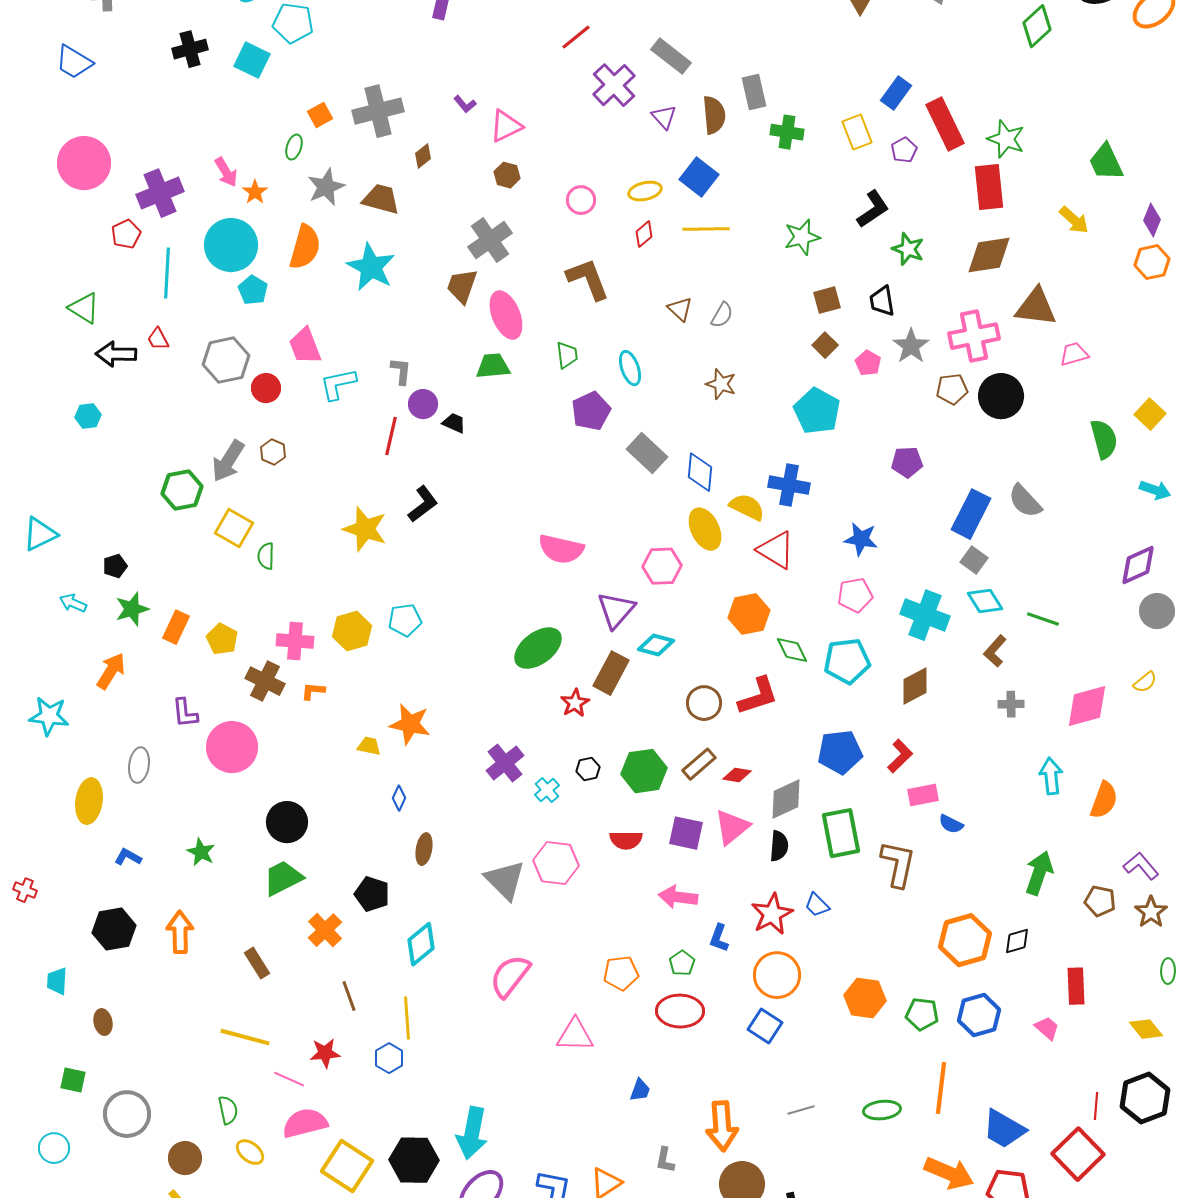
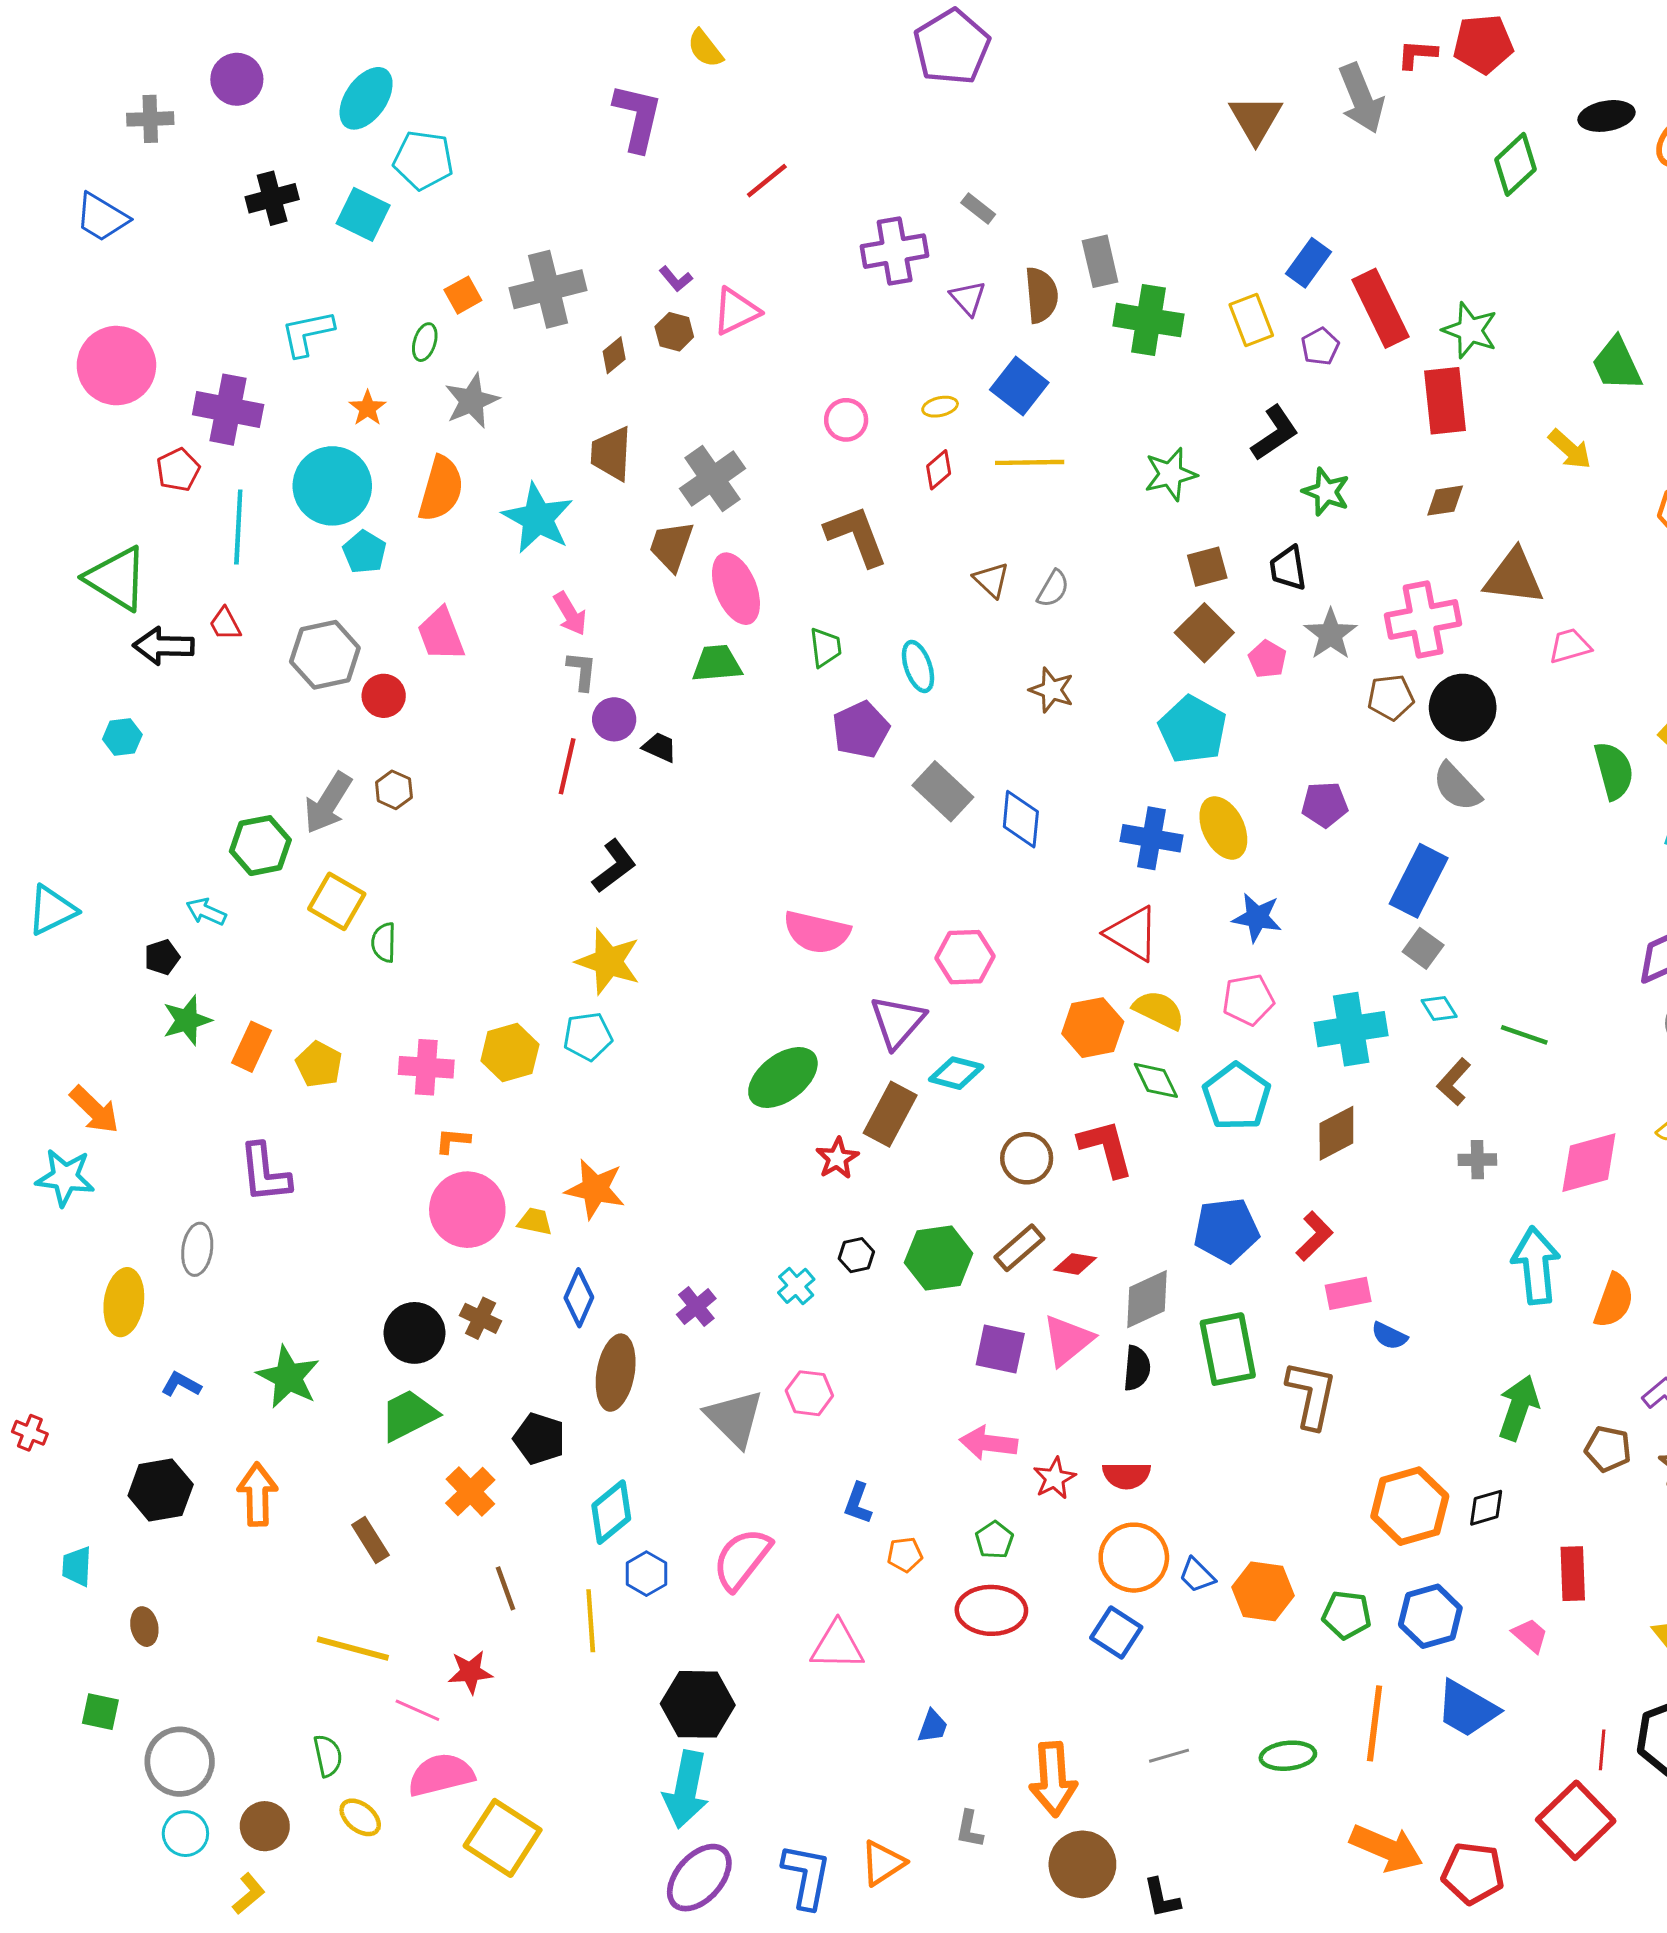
red line: (576, 37) -> (767, 181), moved
gray rectangle: (671, 56) -> (978, 208), size x0.6
purple cross: (614, 85) -> (895, 251), turned 33
green cross: (787, 132) -> (1148, 320), size x1.4
pink arrow: (226, 172) -> (570, 614), moved
brown hexagon: (507, 175) -> (674, 332), moved
yellow ellipse: (645, 191) -> (940, 407), size x0.7
purple cross: (160, 193) -> (228, 410), turned 33
brown trapezoid: (381, 199) -> (611, 454), moved, turned -102
brown diamond: (989, 255) -> (1445, 501), size x0.6
green triangle: (84, 308) -> (116, 578), size x1.4
brown square: (825, 345) -> (1204, 633), size x1.5
cyan L-shape: (338, 384) -> (307, 333), moved
gray semicircle: (1025, 501) -> (1457, 787), moved
yellow semicircle: (747, 507) -> (1159, 1010), moved
yellow star: (365, 529) -> (608, 962), moved
yellow ellipse: (705, 529) -> (1223, 828), moved
cyan diamond: (985, 601) -> (1439, 1009), size x0.7
cyan arrow: (73, 603) -> (206, 912), moved
cyan cross: (925, 615) -> (1351, 1029), turned -30
cyan pentagon: (847, 661) -> (1237, 1097), turned -30
orange arrow: (111, 671) -> (94, 1110), moved, turned 102
brown cross: (265, 681) -> (481, 1318), moved, size x0.7
red L-shape: (758, 696) -> (1106, 1148), turned -87
purple L-shape: (185, 713) -> (265, 1173), size x1.4
pink circle: (232, 747) -> (467, 1210), moved
purple cross: (505, 763) -> (696, 1307), moved, size x0.7
cyan arrow: (1051, 776) -> (1536, 1265), size x1.4
blue diamond: (399, 798) -> (579, 1298), size x1.5
red semicircle: (626, 840) -> (1126, 1475), moved
brown ellipse: (424, 849) -> (616, 1373), size x1.6
green star: (201, 852) -> (288, 1377), size x1.5
pink hexagon: (556, 863) -> (809, 1393), size x0.7
blue trapezoid: (817, 905) -> (1197, 1575), moved
red star: (772, 914) -> (1055, 1478), moved, size x0.7
blue L-shape: (719, 938) -> (858, 1503), moved
orange pentagon: (621, 973) -> (905, 1555), size x0.7
blue hexagon: (389, 1058) -> (646, 1574), moved
blue trapezoid: (1004, 1129) -> (1467, 1709), moved
cyan circle: (54, 1148) -> (185, 1834), moved
black hexagon: (414, 1160) -> (698, 1704), moved

